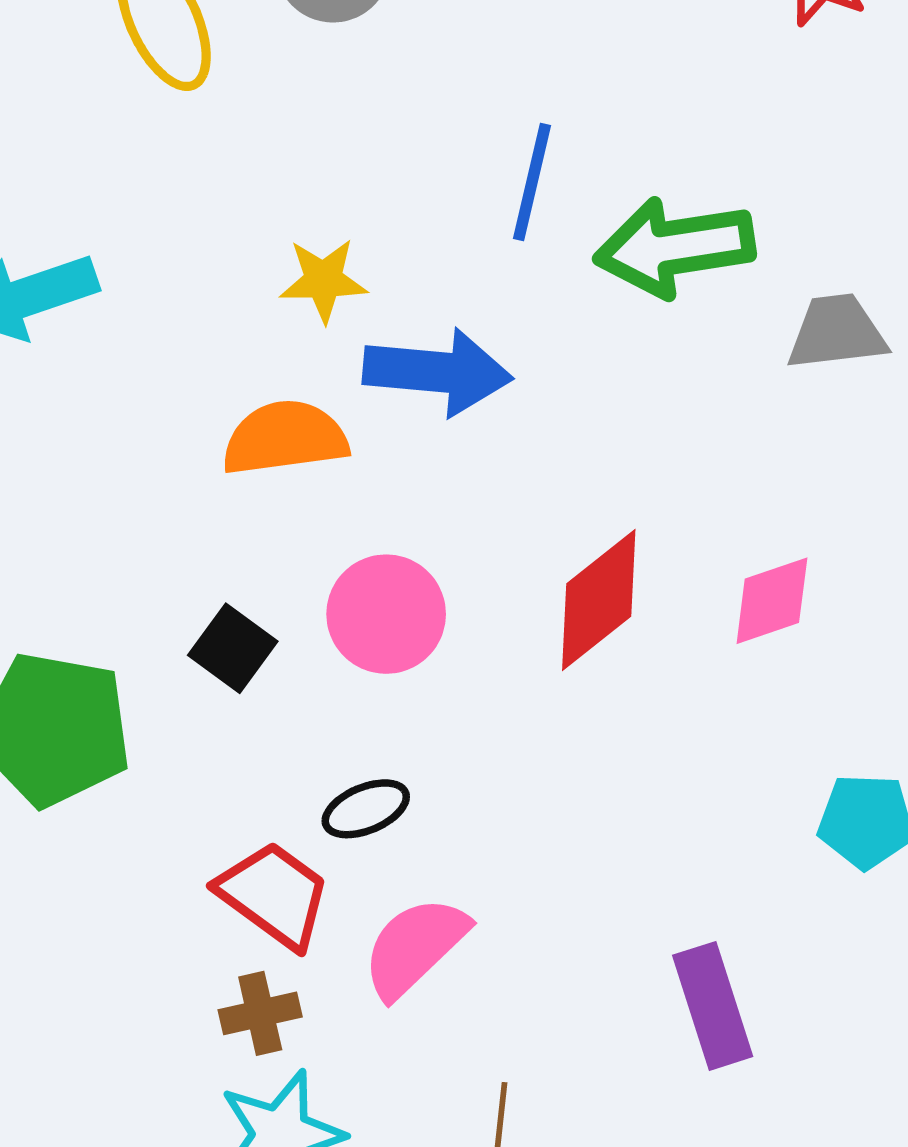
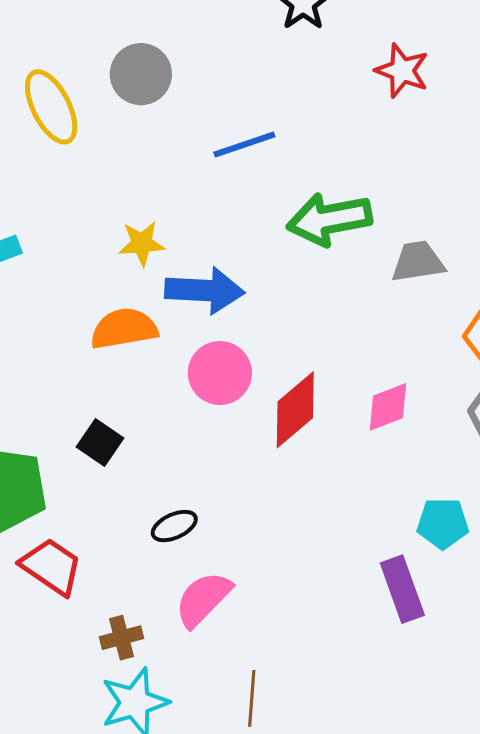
blue line: (532, 182) -> (244, 145), moved, turned 60
pink circle: (386, 614) -> (220, 373), moved
red trapezoid: (274, 895) -> (51, 567), moved
purple rectangle: (713, 1006) -> (402, 589), moved

